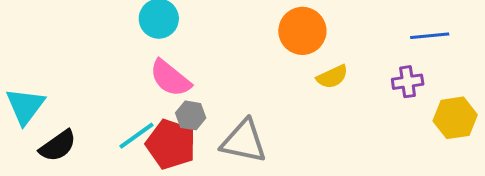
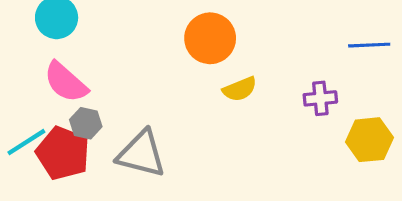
blue line: (430, 36) -> (369, 45), moved

